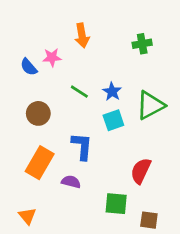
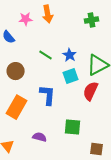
pink star: (52, 57) -> (26, 19), moved
red semicircle: (141, 171) -> (91, 91), moved
purple semicircle: (71, 182) -> (40, 137), moved
green square: (116, 204) -> (73, 127), moved

